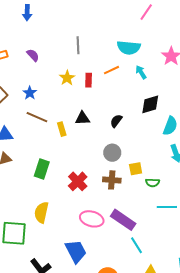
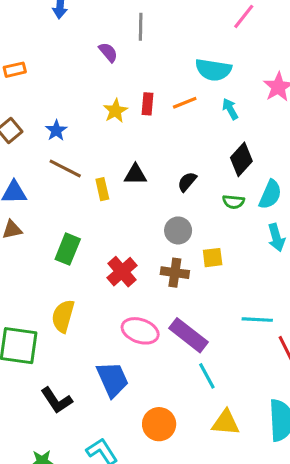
gray line: (78, 45) -> (141, 27), moved
purple semicircle: (33, 55) -> (108, 52), moved
red rectangle: (89, 80) -> (148, 104), moved
black diamond: (150, 104) -> (241, 159), turned -35
green semicircle: (153, 183) -> (233, 202), moved

